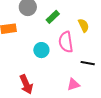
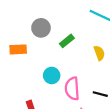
pink semicircle: (66, 42) -> (72, 89), moved

